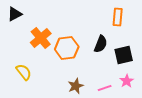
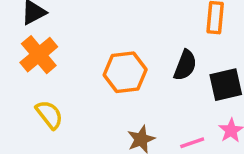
orange cross: (41, 38) -> (39, 55), moved

